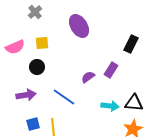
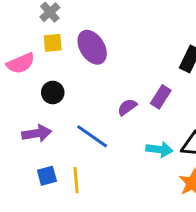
purple ellipse: (79, 26) -> (92, 47), moved
yellow square: (42, 43) -> (53, 43), moved

